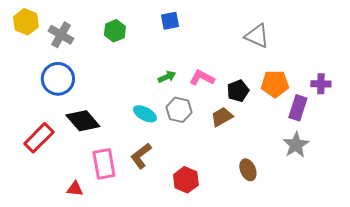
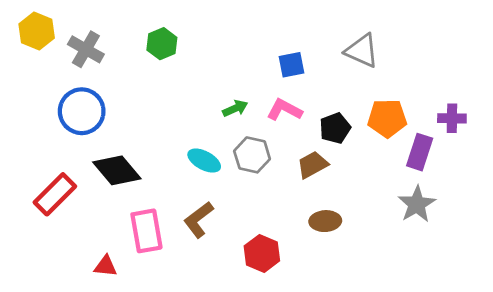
blue square: (170, 21) -> (291, 65), moved
brown ellipse: (248, 170) -> (325, 221), moved, turned -70

